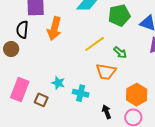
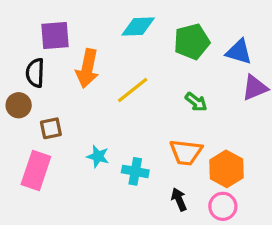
yellow line: (95, 44) -> (133, 90), moved
orange trapezoid: (106, 72) -> (186, 152), moved
brown square: (41, 100) -> (51, 128), moved, turned -32

